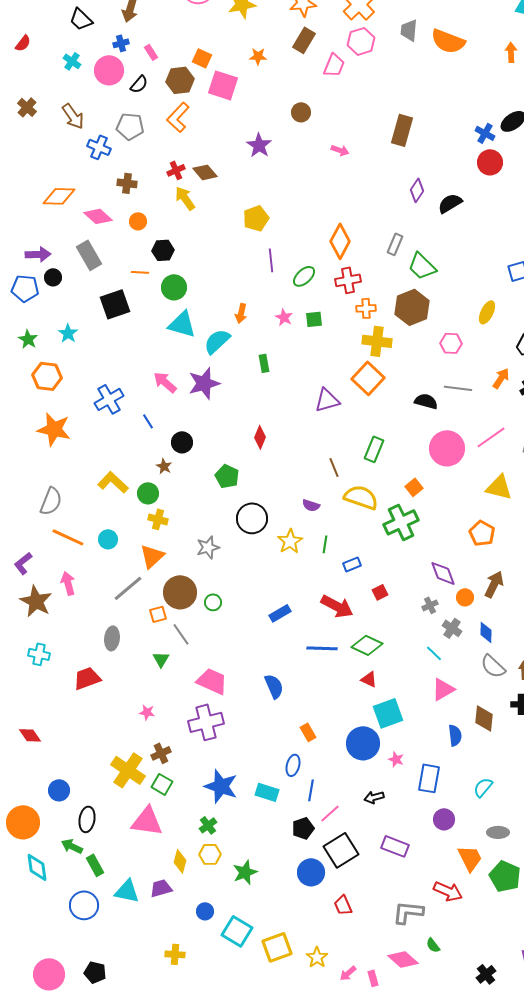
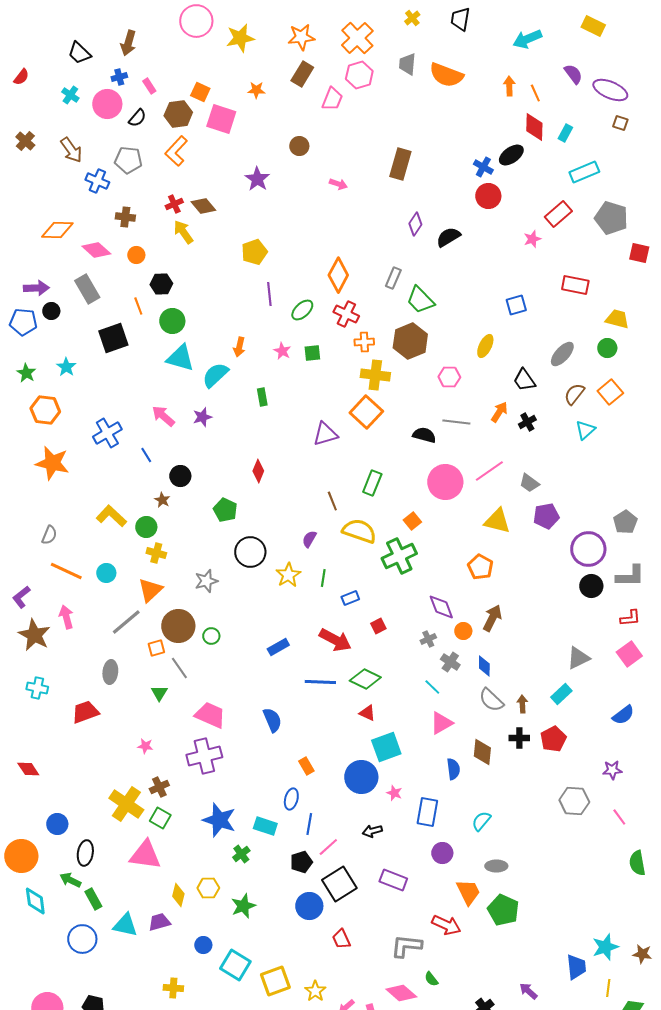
orange line: (140, 272) -> (138, 306), turned 66
red cross: (348, 280) -> (346, 314), turned 35
purple star: (204, 383) -> (202, 417), size x0.6
gray semicircle: (51, 501) -> (49, 535), size x0.7
purple semicircle: (311, 505) -> (309, 539), turned 102
green cross: (208, 825) -> (241, 854), moved

